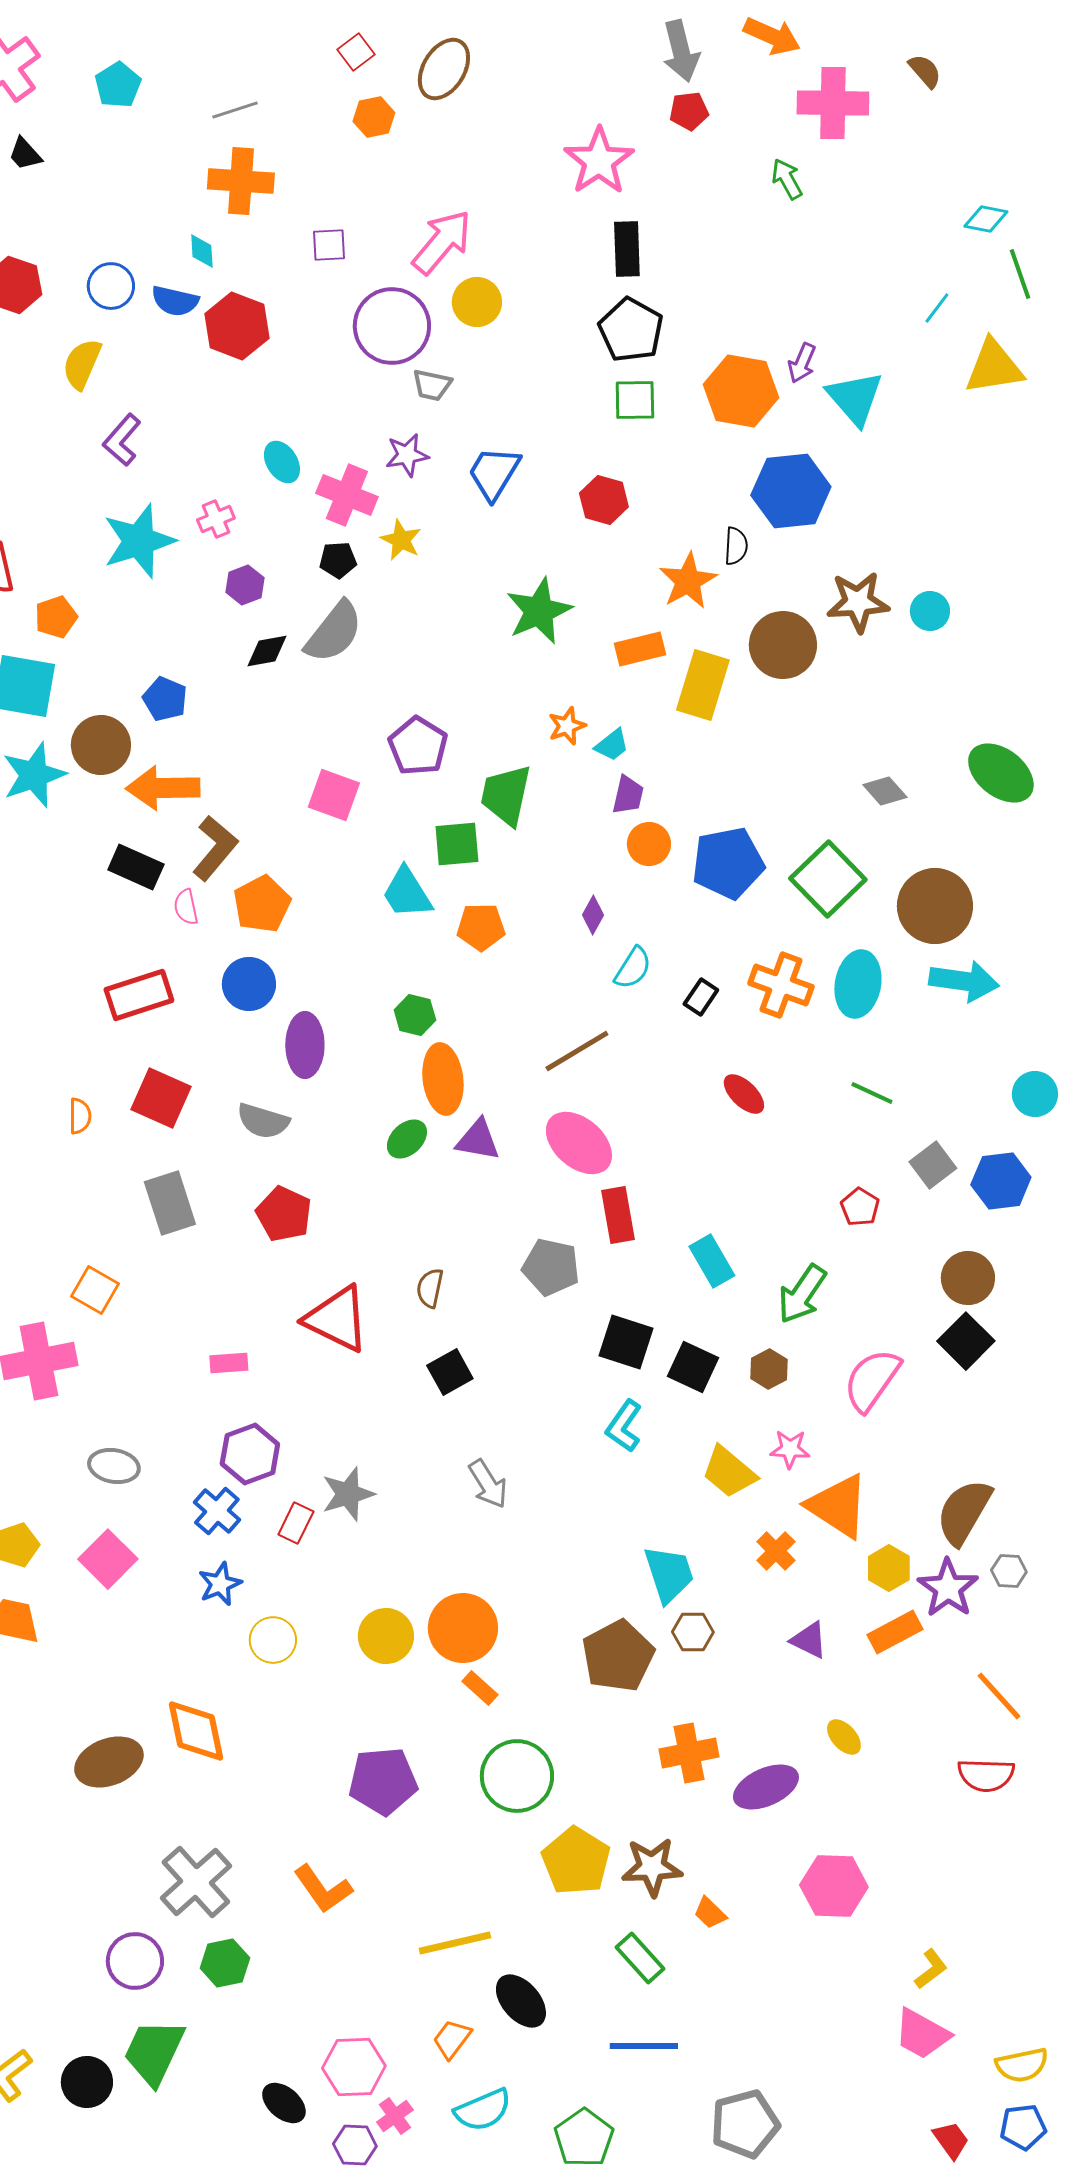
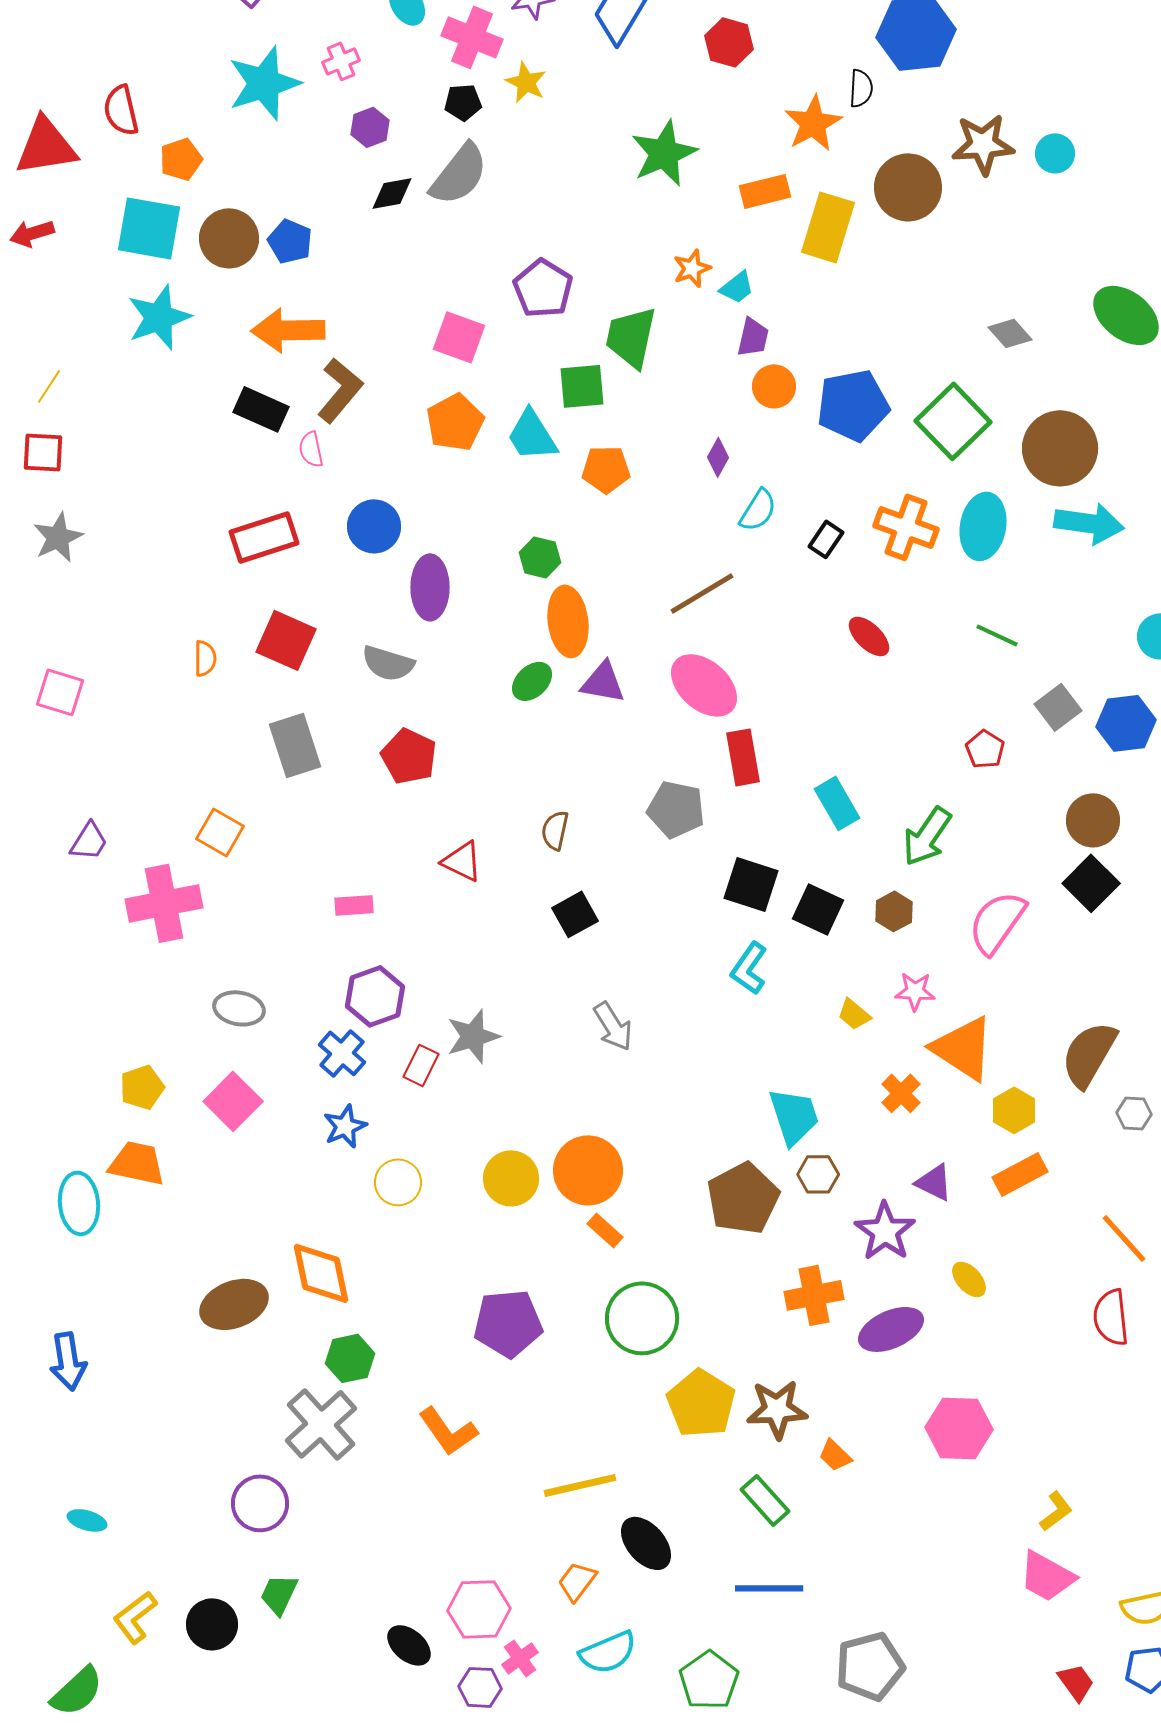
brown circle: (101, 745) -> (229, 238), moved
orange pentagon: (262, 904) -> (455, 422), moved
red triangle: (337, 1319) -> (462, 861), size x0.6
yellow trapezoid: (729, 1472) -> (854, 1014), size x0.6
purple star: (948, 1588) -> (885, 1231), moved
red semicircle: (986, 1775) -> (1111, 1317), turned 82
green hexagon: (225, 1963) -> (350, 1358), moved
green trapezoid: (154, 2052) -> (279, 1594), size x0.6

